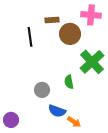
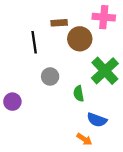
gray circle: (42, 90) -> (50, 76), moved
blue semicircle: (57, 111) -> (97, 120), moved
purple circle: (11, 120) -> (12, 102), moved

